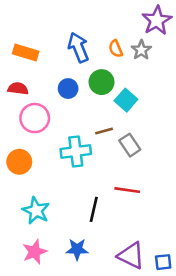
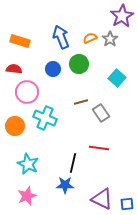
orange semicircle: (116, 49) -> (90, 38), turned 88
cyan square: (126, 100) -> (117, 78), moved
cyan cross: (76, 151) -> (45, 118), moved, turned 30
blue star: (77, 249) -> (65, 185), moved

